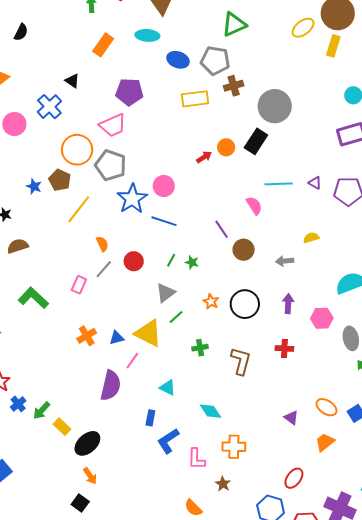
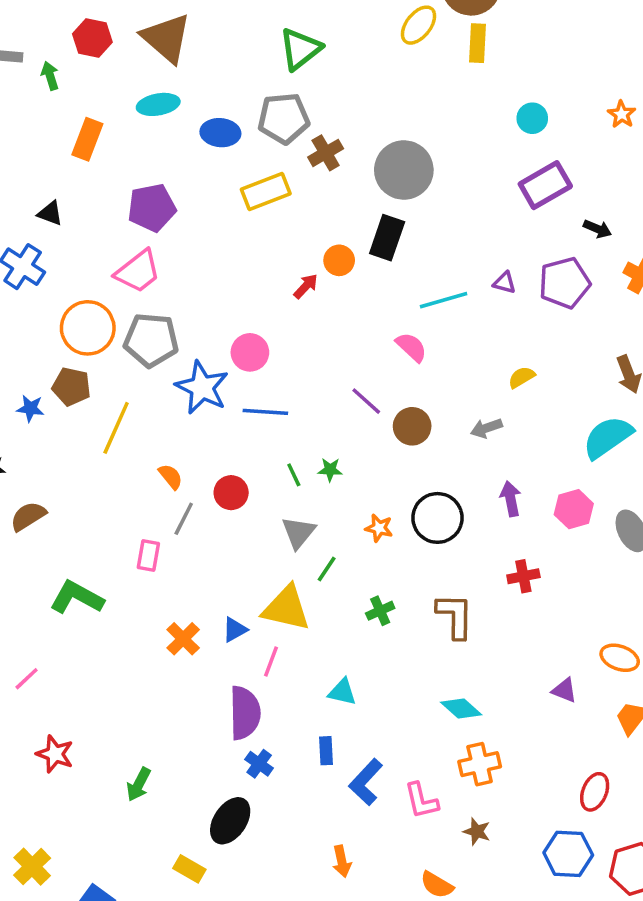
green line: (171, 260) -> (294, 475), turned -40
blue cross: (18, 404) -> (259, 764), moved
cyan diamond: (210, 411) -> (461, 709), moved
yellow rectangle: (62, 427) -> (189, 869), moved
orange arrow: (90, 476) -> (342, 861), moved, turned 36

